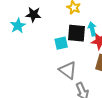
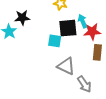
cyan square: (61, 43) -> (55, 41), turned 32

